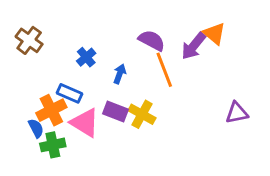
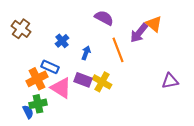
purple semicircle: (152, 40) -> (104, 18), moved
blue semicircle: (36, 128) -> (28, 112), moved

